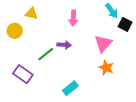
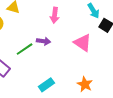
pink triangle: (103, 44) -> (83, 43), turned -42
orange star: (106, 68) -> (85, 84), moved

